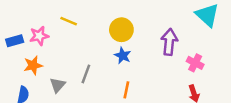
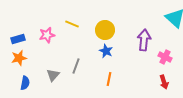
yellow line: (69, 21) -> (72, 24), moved
pink star: (39, 36) -> (47, 35), moved
orange star: (33, 65) -> (19, 58), moved

